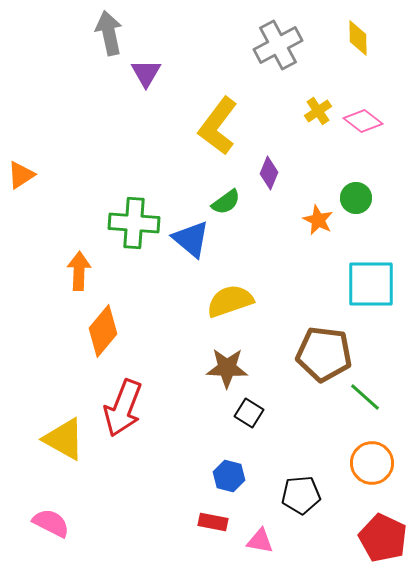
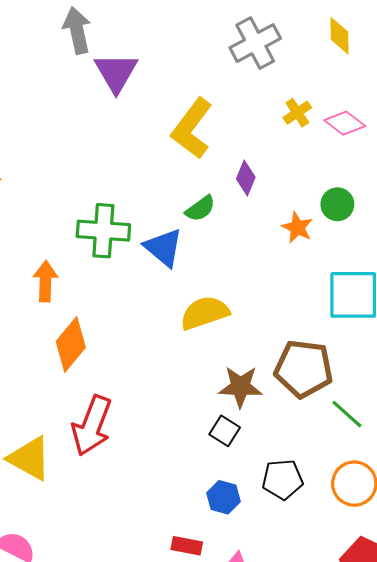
purple triangle: (146, 73) -> (116, 73), size x1.4
brown star: (227, 368) -> (240, 387), moved
blue hexagon: (229, 476) -> (224, 497), moved
black pentagon: (301, 495) -> (283, 479), moved

